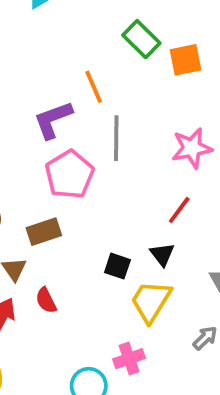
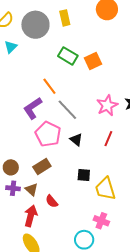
gray line: (116, 138) -> (67, 110), turned -30
black triangle: (162, 254) -> (76, 140), moved
yellow trapezoid: (151, 301) -> (105, 189), turned -35
pink cross: (129, 359) -> (101, 221), turned -35

